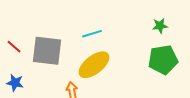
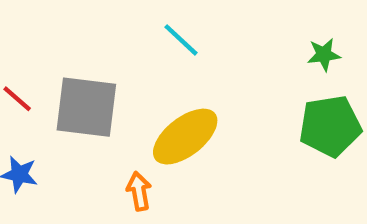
cyan line: (92, 34) -> (181, 40), moved, turned 60

